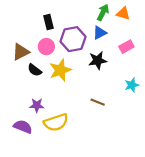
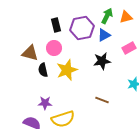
orange triangle: (123, 13) -> (126, 17), turned -32
purple hexagon: (73, 39) -> (82, 28), moved
brown triangle: (21, 52) -> (30, 53), turned 42
black semicircle: (35, 70) -> (43, 70), turned 40

